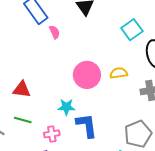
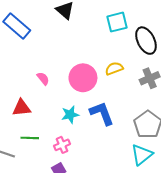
cyan square: (132, 30) -> (117, 22), turned 35
pink semicircle: (55, 32) -> (43, 79), moved
blue L-shape: (87, 126) -> (102, 113), moved

